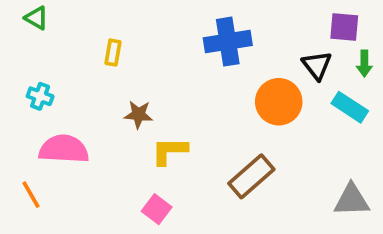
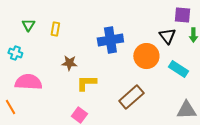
green triangle: (36, 18) -> (28, 25), moved, turned 32
blue cross: (228, 42) -> (110, 40), moved
cyan rectangle: (350, 107) -> (178, 69), moved

